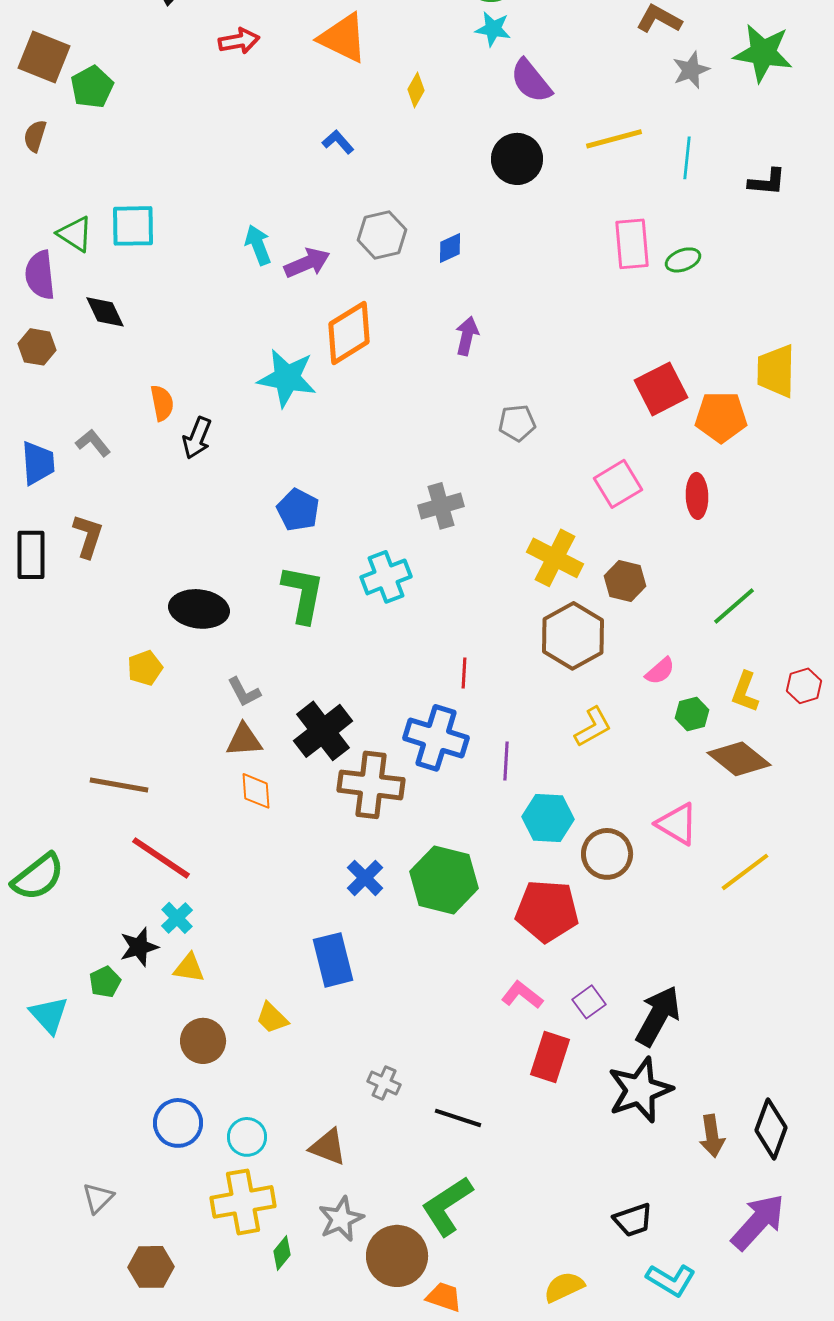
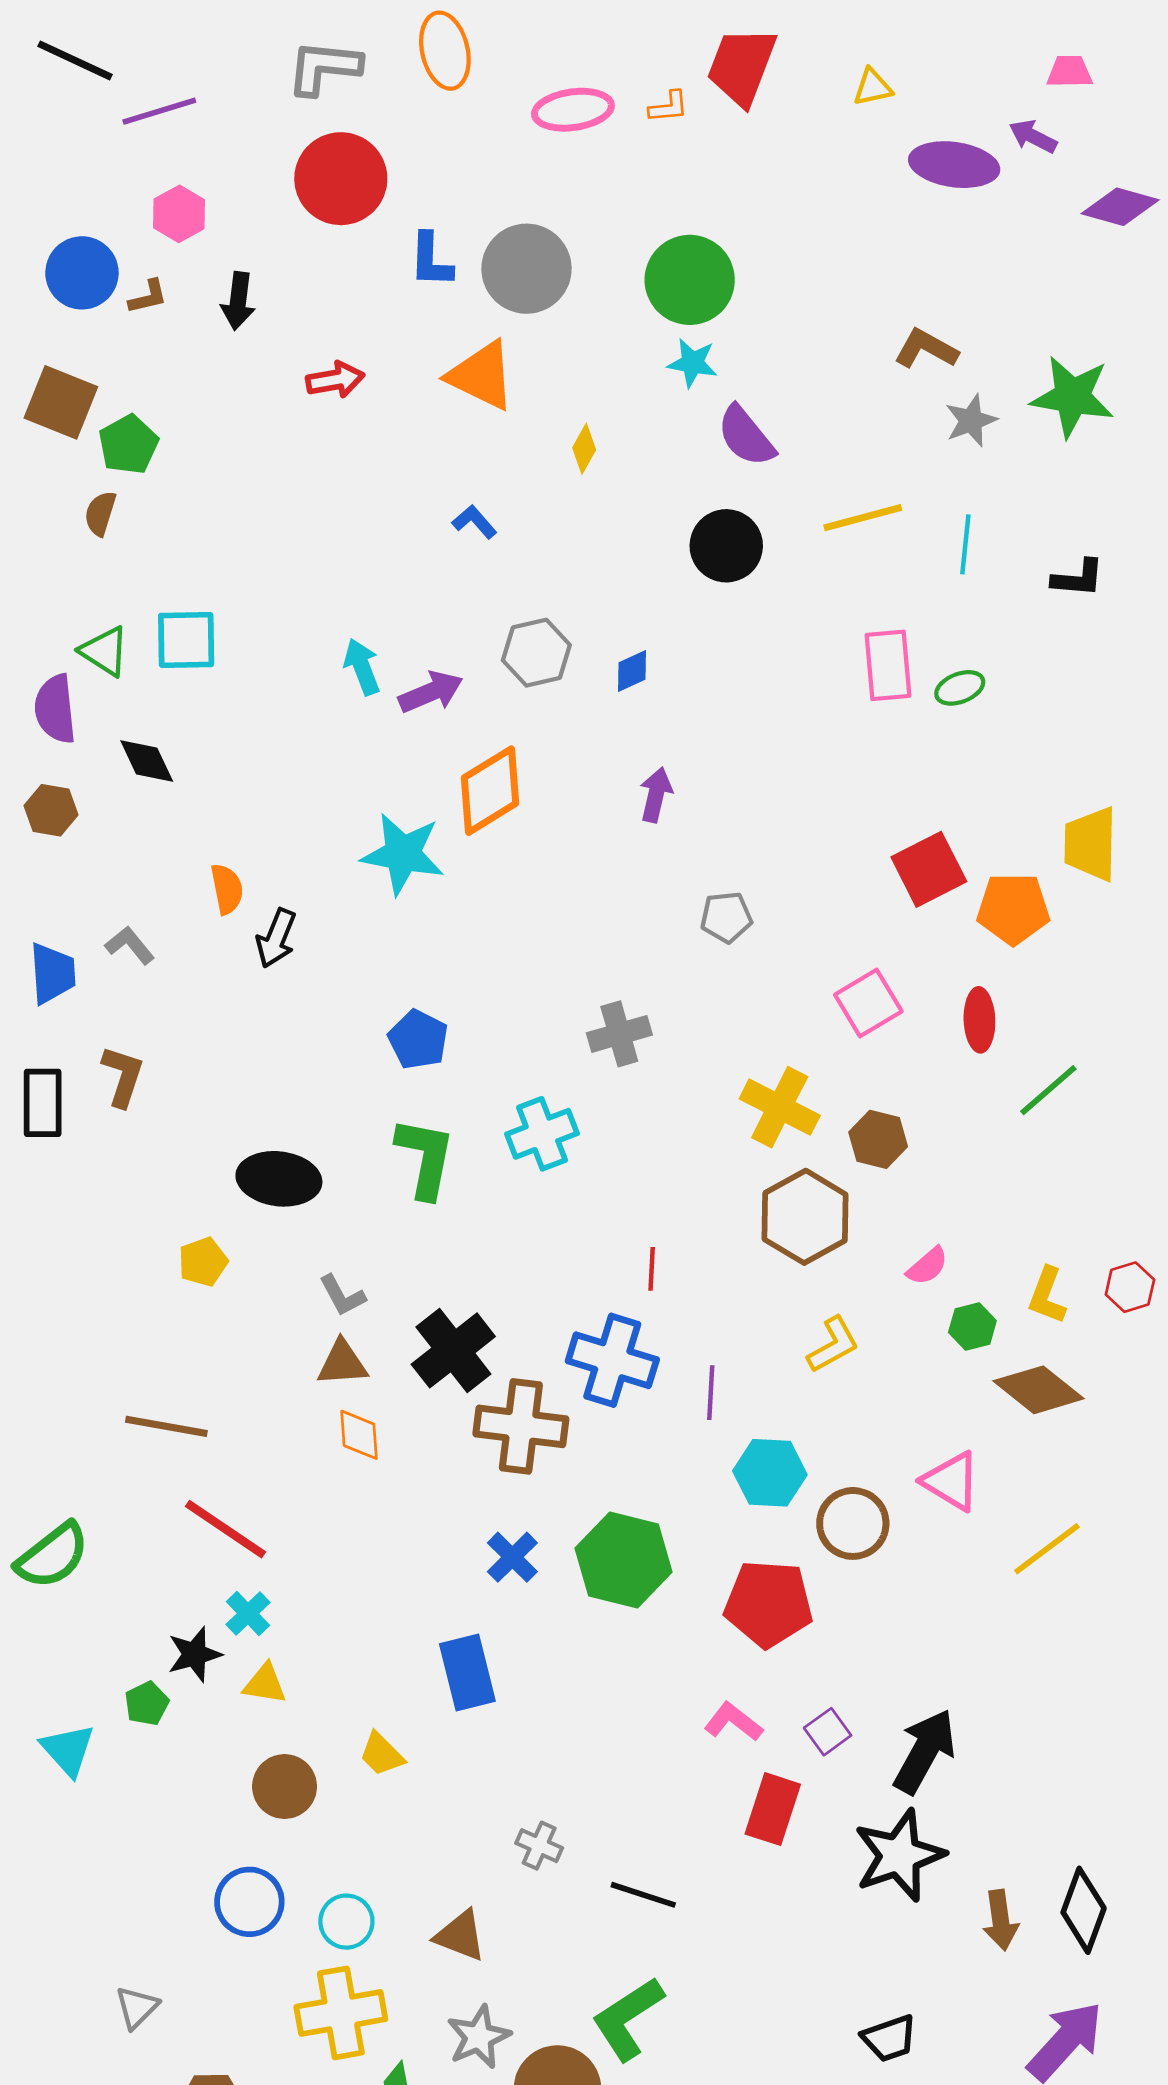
brown semicircle: (35, 136) -> (100, 513), moved
green line: (734, 606) -> (1048, 1090), moved

